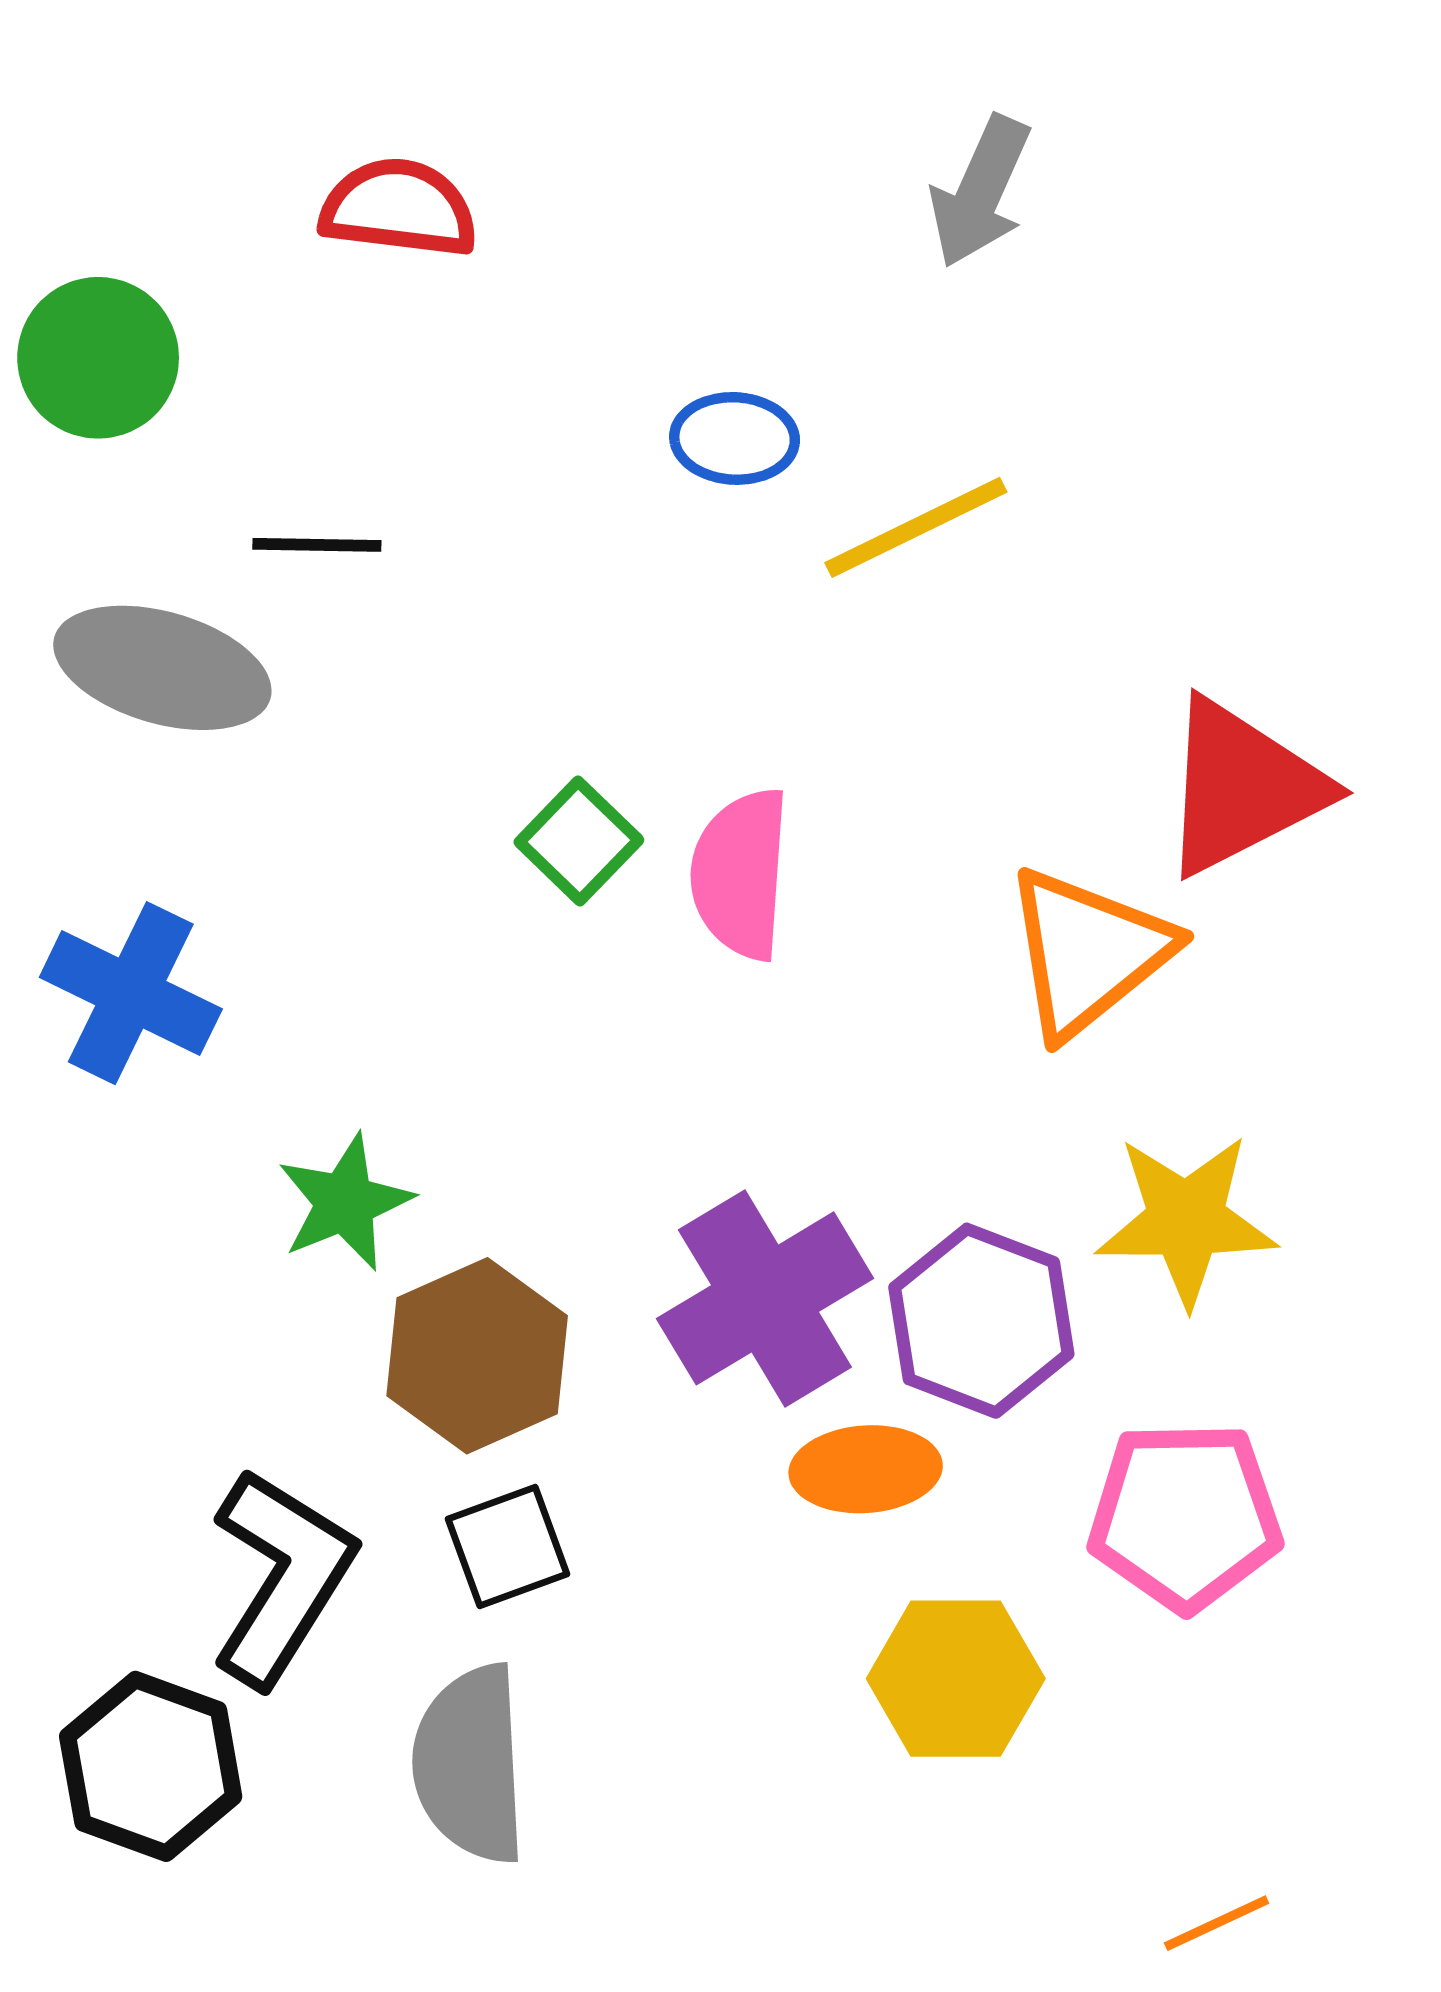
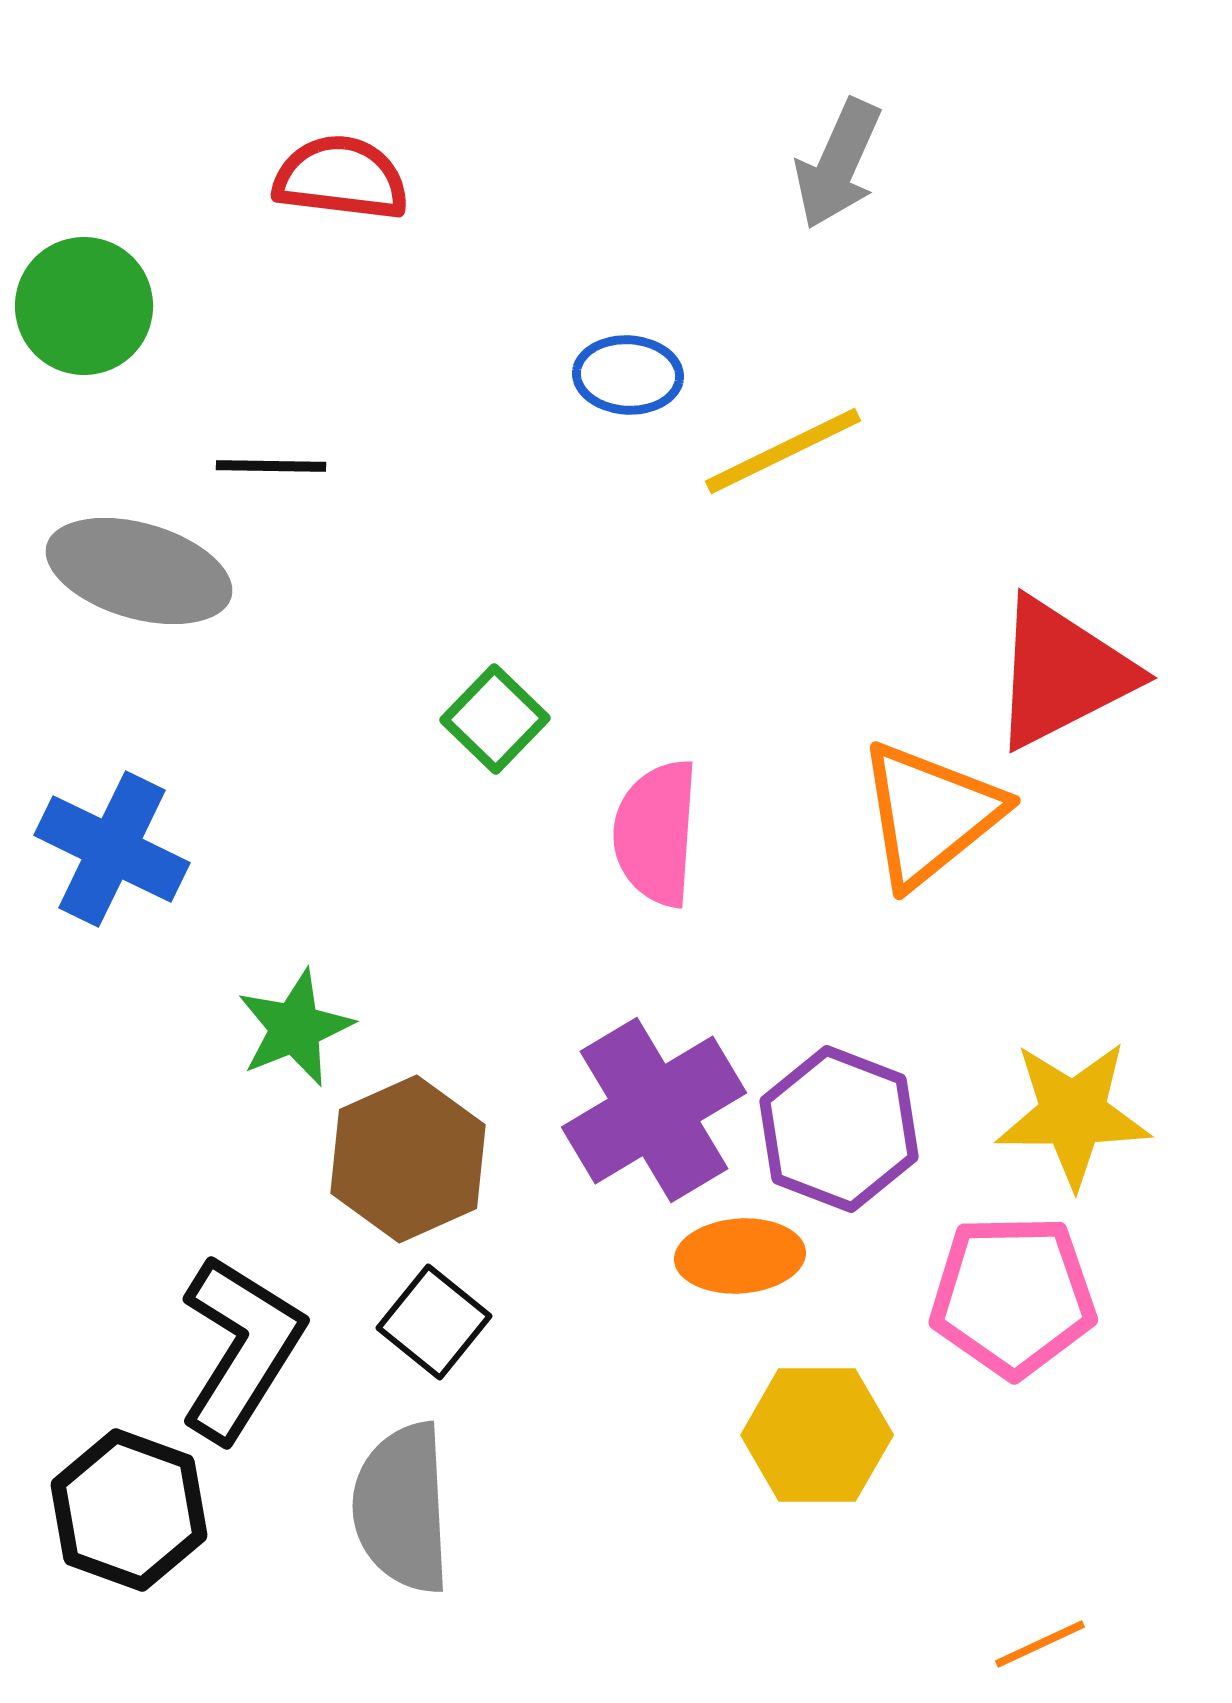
pink semicircle: (740, 874) -> (656, 833), moved
yellow star: (1186, 1220) -> (1073, 1114), moved
black square: (508, 1546) -> (434, 1322), turned -31

